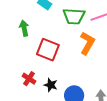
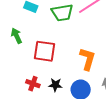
orange L-shape: (87, 43) -> (87, 59), moved

